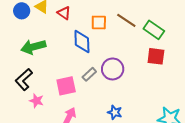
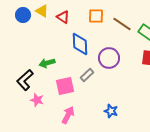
orange square: (99, 22) -> (96, 16), moved
green arrow: (33, 47) -> (47, 63), moved, size x0.7
purple circle: (113, 69) -> (109, 58), moved

